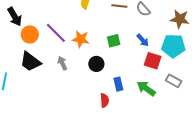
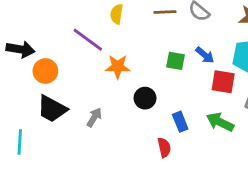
black arrow: (15, 17) -> (20, 49), turned -42
purple line: (56, 33) -> (88, 40), moved
green square: (114, 41) -> (175, 61), moved, turned 32
gray arrow: (62, 63) -> (94, 117), moved, turned 64

